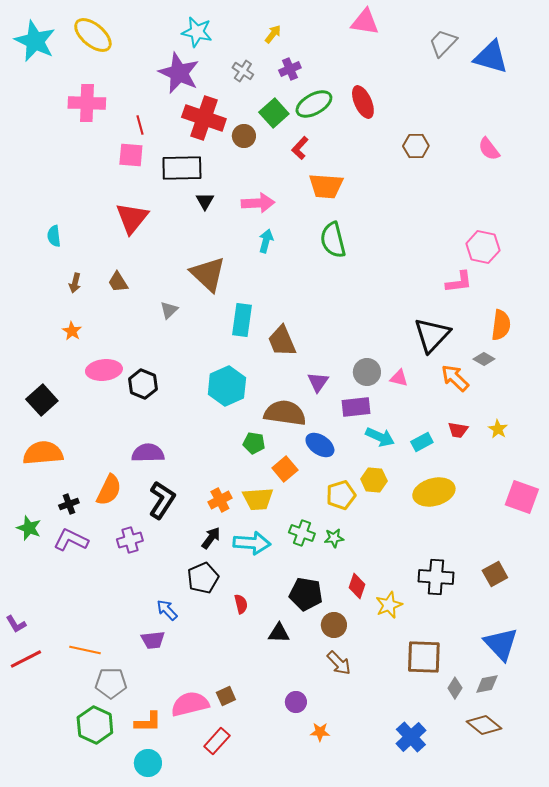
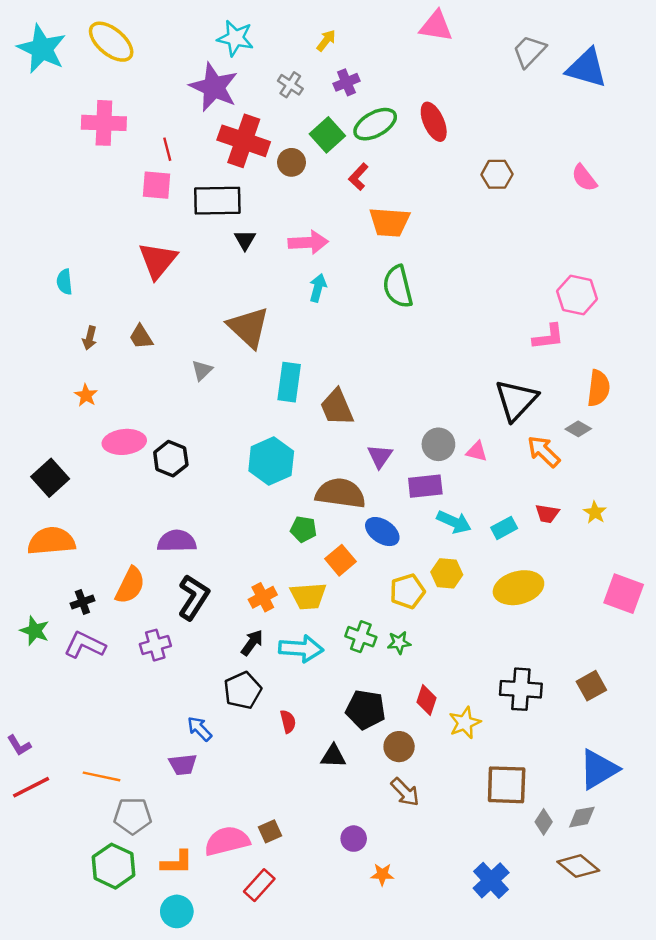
blue triangle: (501, 644) -> (599, 769), turned 42

